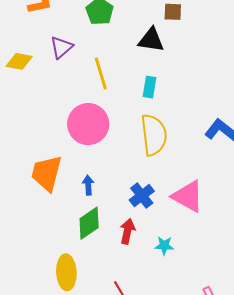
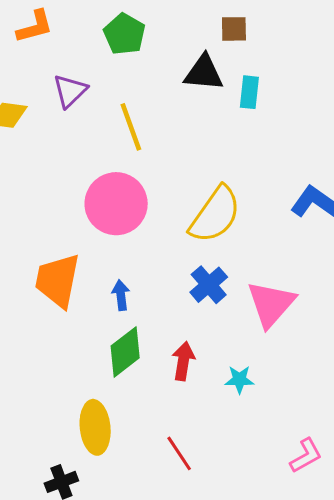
cyan rectangle: (149, 87) -> (249, 92), moved
yellow semicircle: (154, 135) -> (215, 215), turned 45
blue cross: (142, 196) -> (209, 285), moved
pink triangle: (188, 196) -> (271, 304), turned 45

